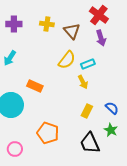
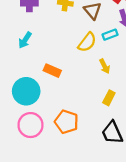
cyan rectangle: (88, 64) -> (110, 35), moved
pink circle: (15, 149) -> (31, 125), moved, size x1.5

